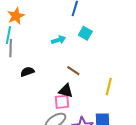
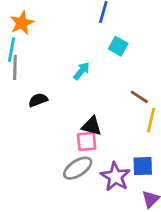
cyan arrow: (59, 40) -> (82, 71), moved, turned -32
brown line: (73, 71) -> (139, 97), moved

